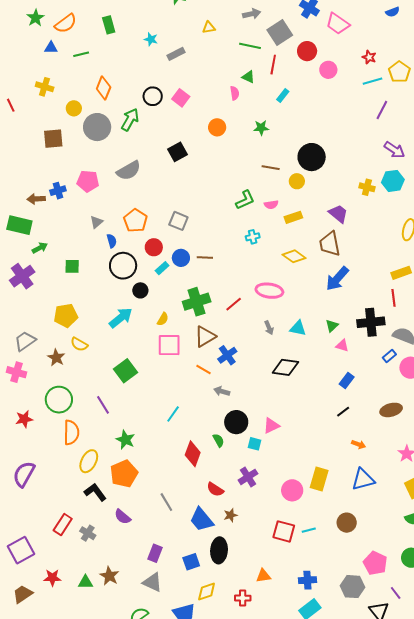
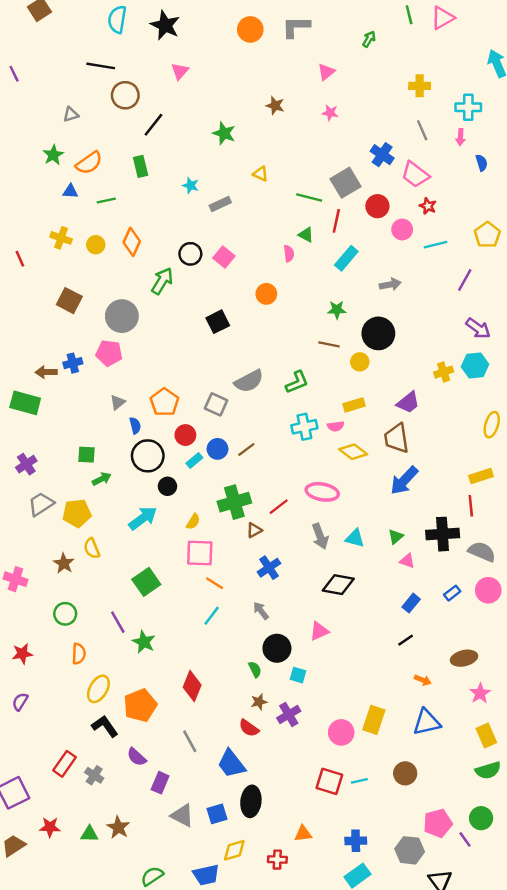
blue semicircle: (393, 12) -> (482, 163), turned -88
gray arrow: (252, 14) -> (390, 284), moved
yellow triangle: (209, 27) -> (260, 174), turned 32
red star: (369, 57) -> (428, 206), moved
cyan line: (372, 81) -> (435, 245), moved
cyan rectangle: (283, 95) -> (346, 258), size x1.5
yellow circle: (74, 108) -> (96, 245), moved
gray circle: (97, 127) -> (122, 316), moved
green star: (261, 128) -> (337, 310), moved
brown square: (53, 139) -> (69, 301), turned 30
gray semicircle: (129, 171) -> (249, 381), moved
yellow cross: (367, 187) -> (444, 372), turned -35
pink semicircle: (271, 205) -> (336, 426), moved
purple trapezoid: (338, 214) -> (408, 402), turned 100
cyan cross: (253, 237) -> (304, 427), size x1.5
green arrow: (40, 248) -> (102, 479), moved
brown line: (205, 258) -> (246, 450), turned -42
purple cross: (22, 276) -> (26, 464), size x0.7
gray arrow: (269, 328) -> (320, 536), size x1.5
brown triangle: (205, 337) -> (254, 530), moved, size x0.6
gray trapezoid: (25, 341) -> (41, 504), moved
yellow semicircle: (79, 344) -> (92, 548), turned 36
blue rectangle: (389, 356) -> (452, 593), moved
orange line: (203, 370) -> (215, 583), moved
gray arrow: (222, 391) -> (261, 611), turned 35
green circle: (59, 400) -> (65, 614), size x0.7
brown ellipse: (391, 410) -> (464, 658), moved
cyan line: (173, 414) -> (212, 616), moved
red star: (24, 419) -> (22, 654), moved
pink triangle: (271, 426) -> (319, 631), moved
orange semicircle: (71, 432) -> (79, 654), size x0.7
green star: (125, 440) -> (144, 642), moved
red diamond: (193, 454) -> (192, 686), moved
purple semicircle: (24, 474) -> (20, 702), size x0.6
brown star: (231, 515) -> (259, 702), moved
purple rectangle: (155, 553) -> (160, 783), moved
pink pentagon: (375, 563) -> (438, 823), turned 30
gray triangle: (152, 582) -> (182, 816), moved
purple line: (396, 593) -> (465, 839), moved

